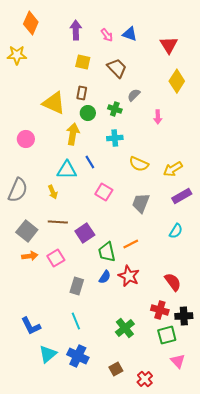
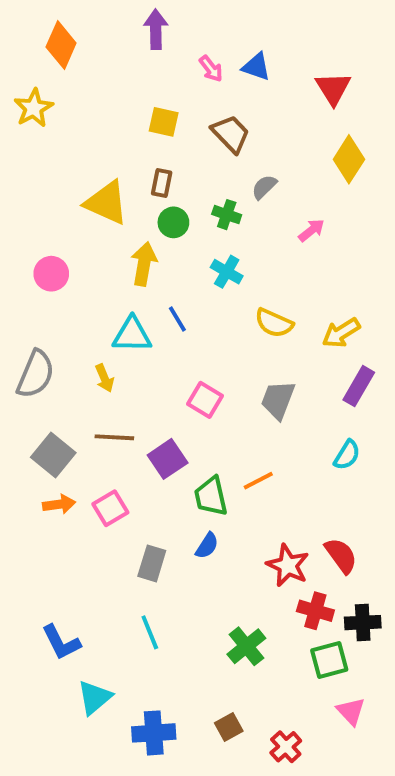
purple arrow: (76, 30) -> (156, 29), moved
yellow star: (17, 55) -> (34, 108), turned -30
pink arrow: (158, 117) -> (311, 230), turned -128
cyan cross: (115, 138) -> (227, 272), turned 35
pink square: (104, 192) -> (205, 400), moved
purple rectangle: (182, 196) -> (359, 386), turned -30
red star: (129, 276) -> (288, 565), moved
blue cross: (78, 356) -> (154, 733), moved, turned -30

